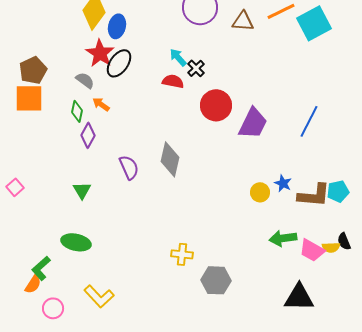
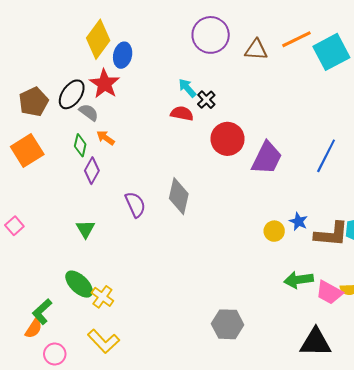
black ellipse: (119, 63) -> (72, 94), moved
orange square: (29, 98) -> (27, 151), moved, turned -32
green ellipse: (76, 242) -> (79, 284), turned 32
yellow cross: (182, 254) -> (102, 297), moved, turned 30

